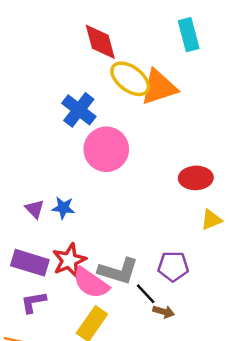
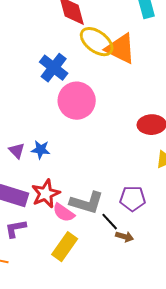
orange triangle: (159, 87) -> (121, 49), turned 44
pink semicircle: (91, 283) -> (64, 213), size x0.7

